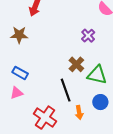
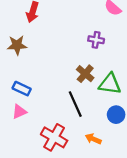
purple cross: (88, 36) -> (96, 40), turned -32
orange arrow: (79, 112) -> (93, 139), moved, turned 128

